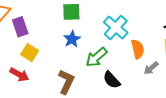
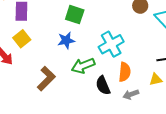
black semicircle: (112, 80) -> (103, 85), moved

